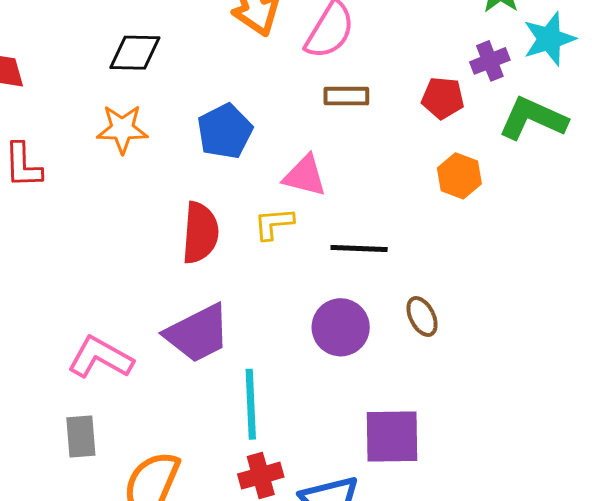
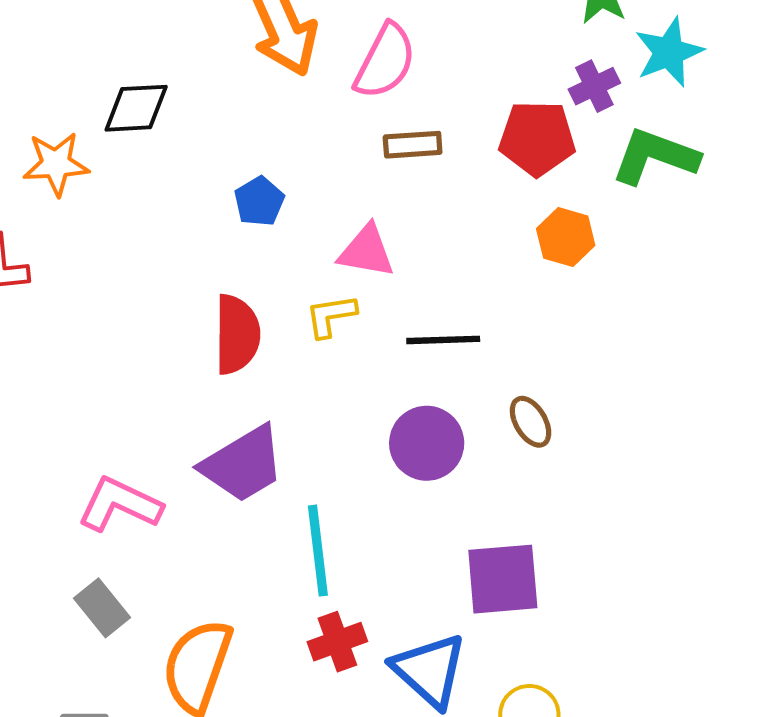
red pentagon: (443, 98) -> (537, 138), size x1.4
orange star: (122, 129) -> (56, 164), moved
blue pentagon: (225, 131) -> (259, 201), size x0.7
gray rectangle: (81, 436) -> (102, 608), turned -30

